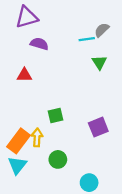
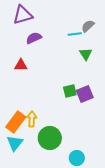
purple semicircle: (39, 44) -> (34, 38), turned -42
green square: (56, 116) -> (70, 91), moved
purple square: (98, 127) -> (85, 94), moved
green circle: (58, 159) -> (50, 138), size x1.5

